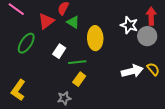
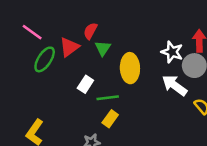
green triangle: (73, 22) -> (103, 48), turned 32
green ellipse: (26, 43) -> (45, 59), moved
white arrow: (132, 71) -> (175, 85), moved, turned -130

